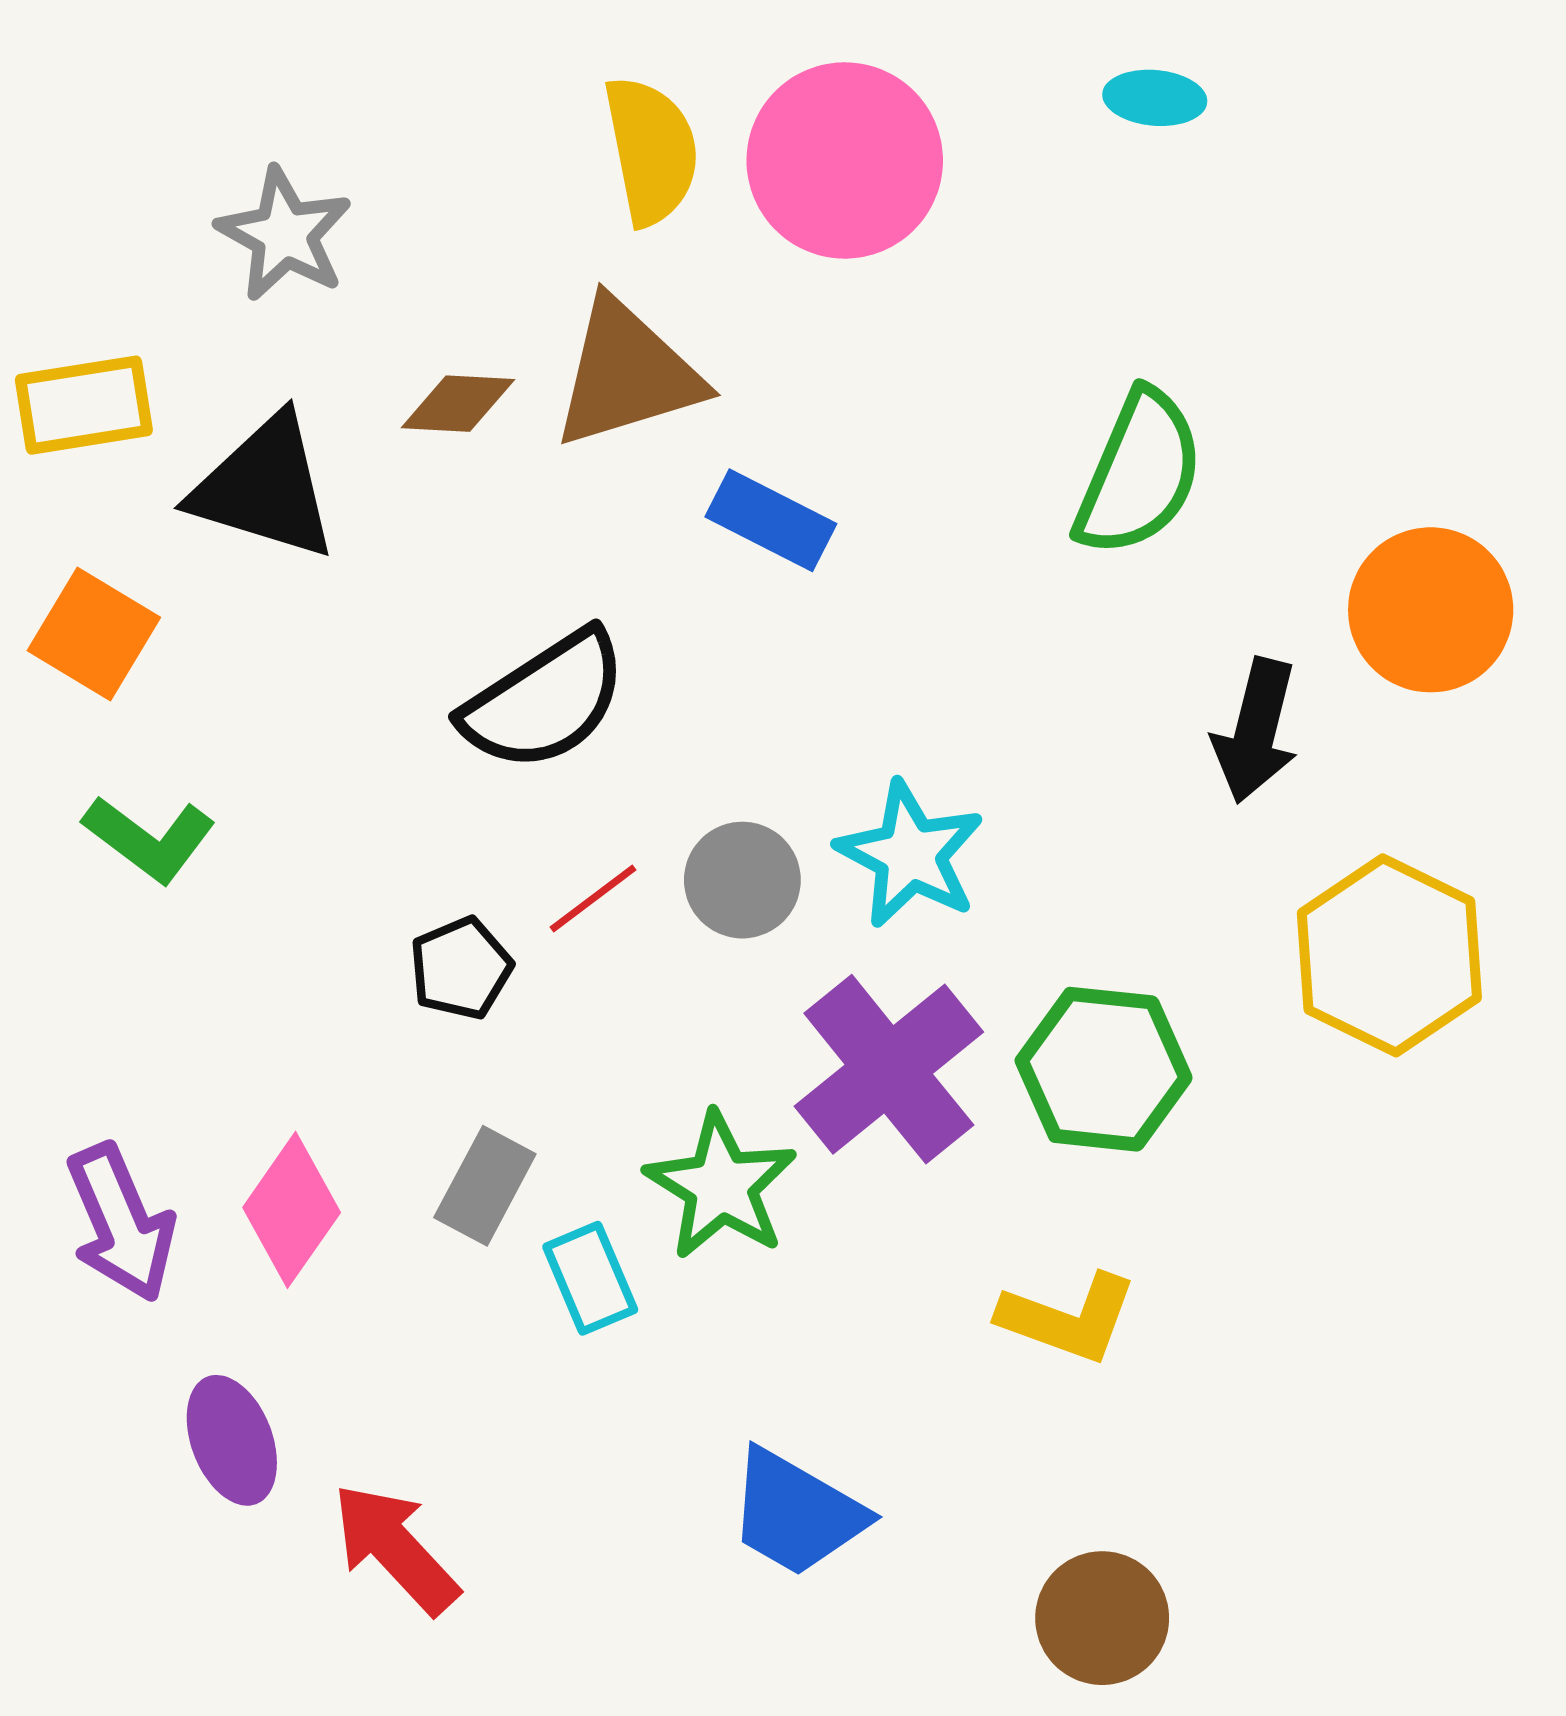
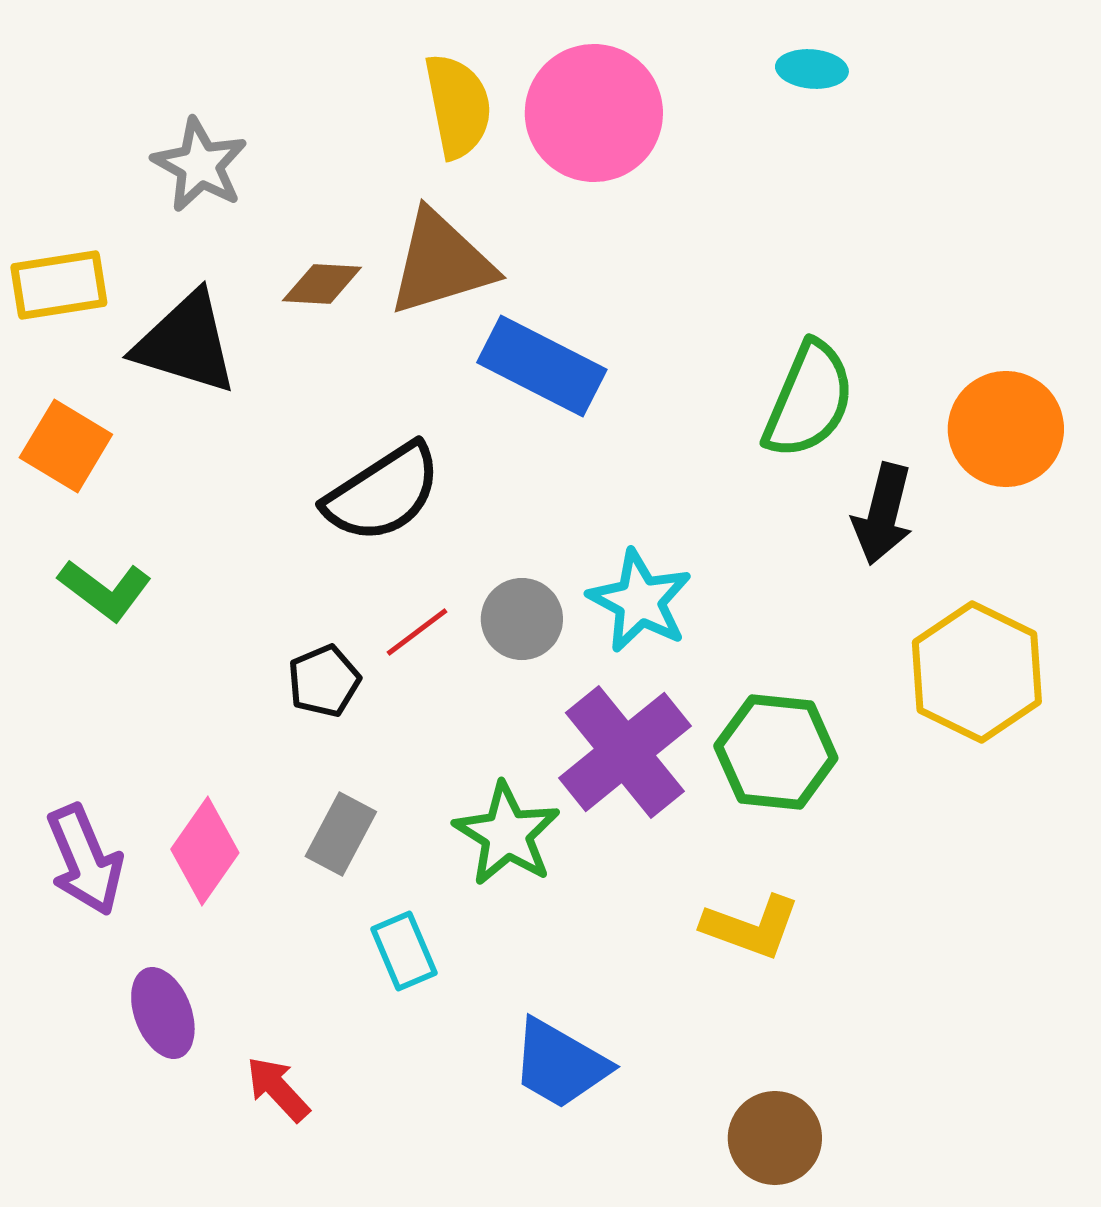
green semicircle: (1139, 473) -> (809, 400), moved
blue rectangle: (771, 520) -> (542, 366), size x1.4
cyan rectangle: (590, 1278) -> (404, 951), moved
red arrow: (395, 1548) -> (278, 1089), size x0.7

